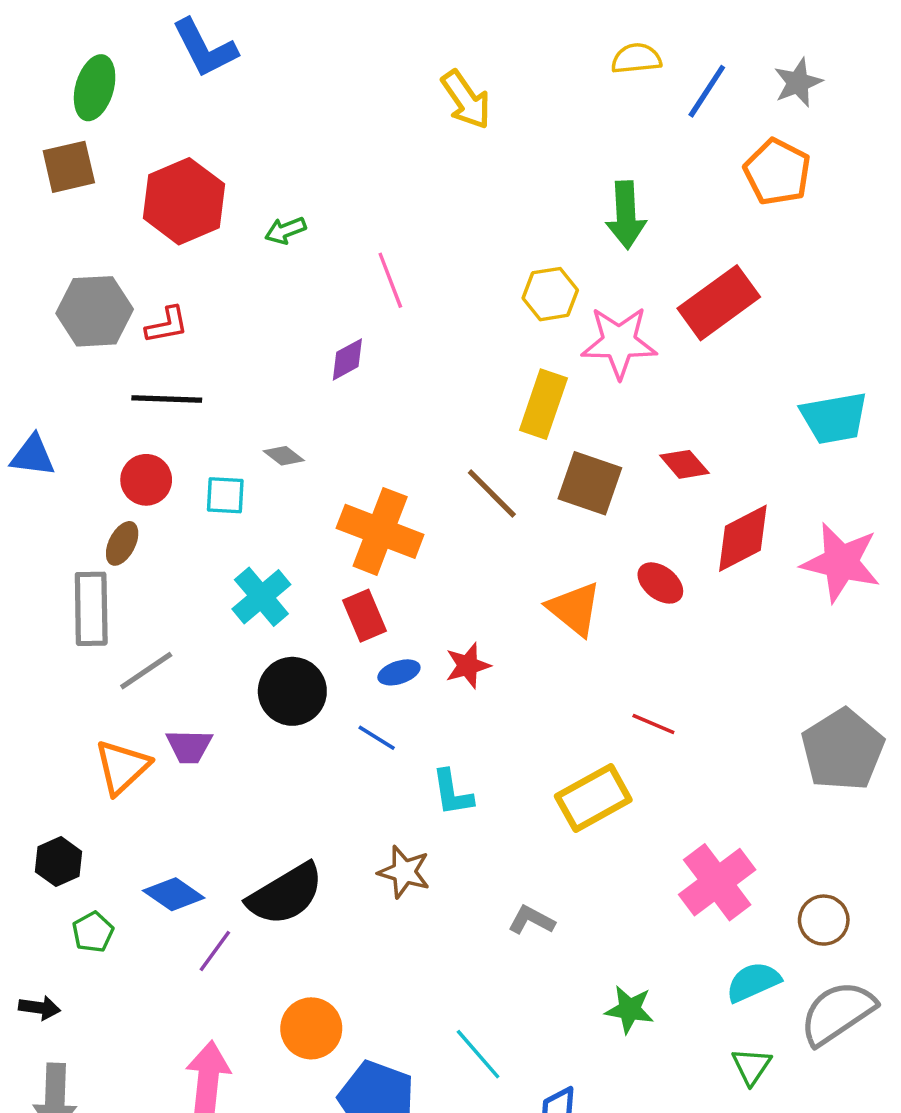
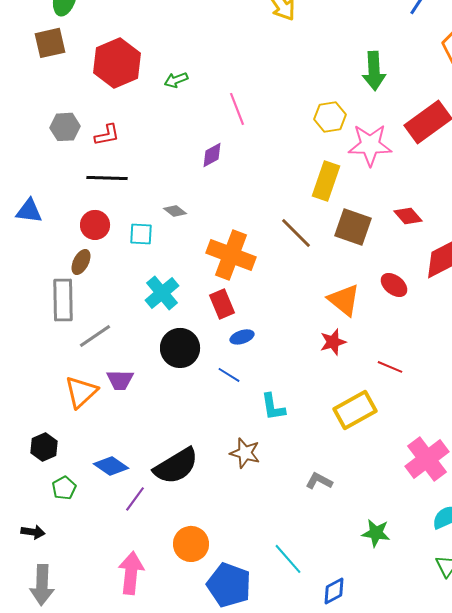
gray hexagon: (95, 311) -> (65, 127), size x0.7
red star: (468, 666) -> (333, 342), moved

